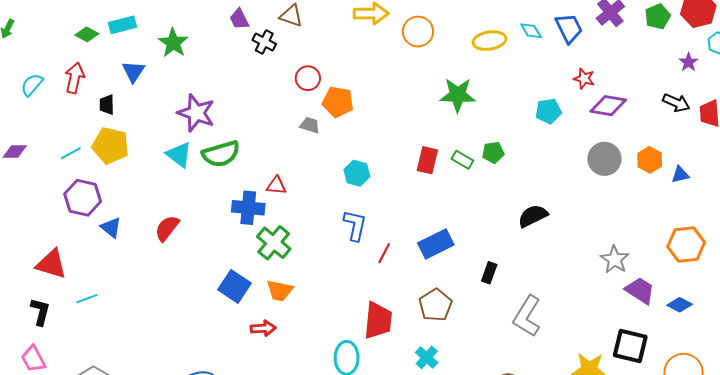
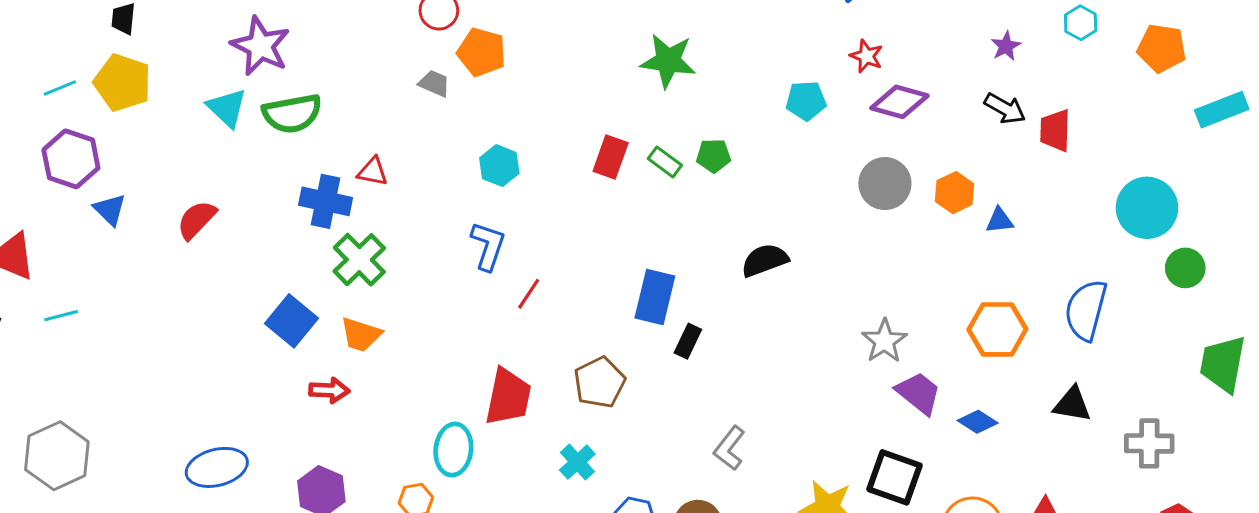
purple star: (689, 62) -> (1006, 46), moved
blue rectangle: (436, 244) -> (655, 297), moved, turned -56
gray L-shape: (527, 316) -> (729, 448), moved, size x0.7

